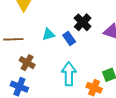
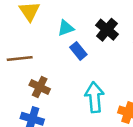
cyan triangle: (48, 34) -> (66, 28), moved
blue rectangle: (69, 38) -> (78, 51), moved

